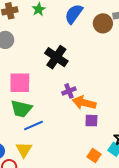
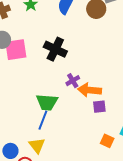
pink square: (20, 83) -> (16, 50), moved
green trapezoid: (21, 109) -> (47, 102), moved
blue line: (33, 125) -> (43, 120), turned -36

